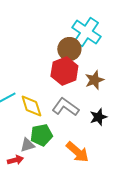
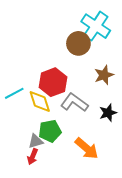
red hexagon: (64, 71) -> (53, 82), moved
red arrow: (15, 160) -> (33, 157), moved, turned 126

